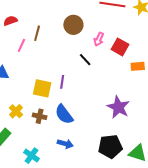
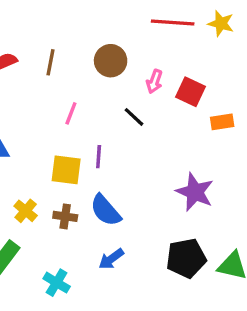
brown line: (37, 33) -> (51, 62), moved
pink line: (21, 45) -> (71, 113), moved
blue arrow: (65, 144) -> (111, 259), turned 133

